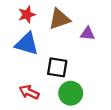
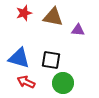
brown triangle: (59, 19) -> (53, 17), turned 30
blue triangle: (27, 44) -> (19, 58), moved

